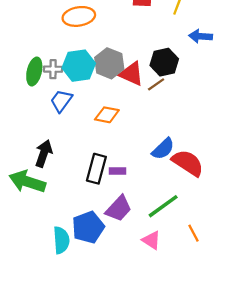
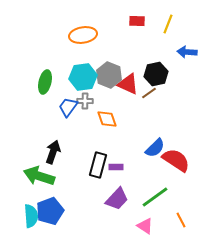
gray cross: (53, 69) -> (85, 101), moved
orange diamond: (107, 115) -> (107, 119), turned 60
blue pentagon: (88, 227) -> (50, 211), moved
cyan semicircle: (61, 240) -> (31, 216), moved

